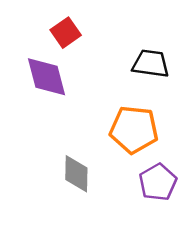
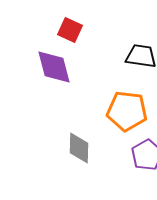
red square: (66, 33) -> (70, 30), turned -30

